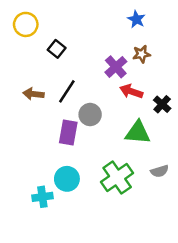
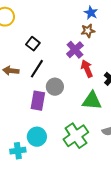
black square: (57, 49) -> (33, 44), moved
brown star: (142, 54) -> (88, 31), moved
red arrow: (131, 91) -> (87, 69), turned 48

